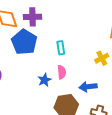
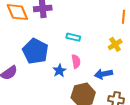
blue pentagon: (24, 42) -> (35, 51), moved
cyan rectangle: (61, 48) -> (73, 37), turned -64

